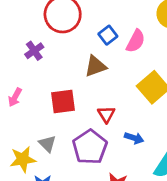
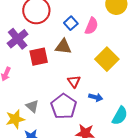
purple cross: (34, 51) -> (18, 39), size x1.5
brown triangle: (95, 66) -> (63, 47), turned 30
red square: (63, 102) -> (39, 57), moved

